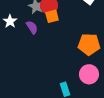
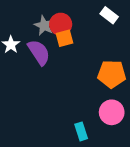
purple semicircle: (32, 27) -> (39, 52), size x1.5

